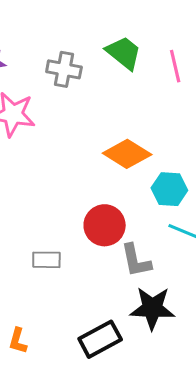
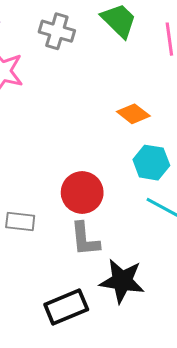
orange diamond: (127, 154) -> (133, 114), moved, size x0.7
gray L-shape: (136, 261) -> (85, 239), moved

